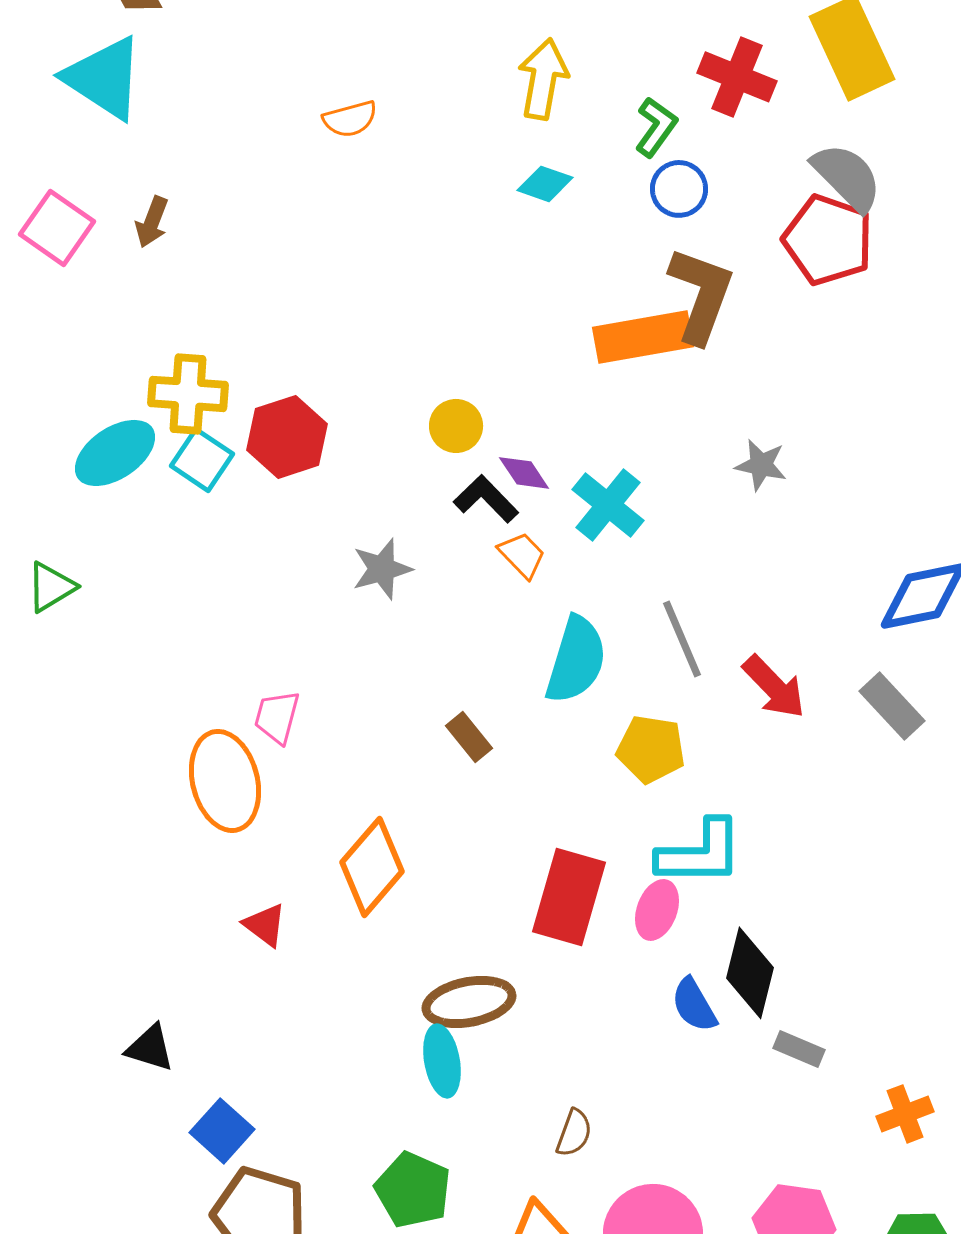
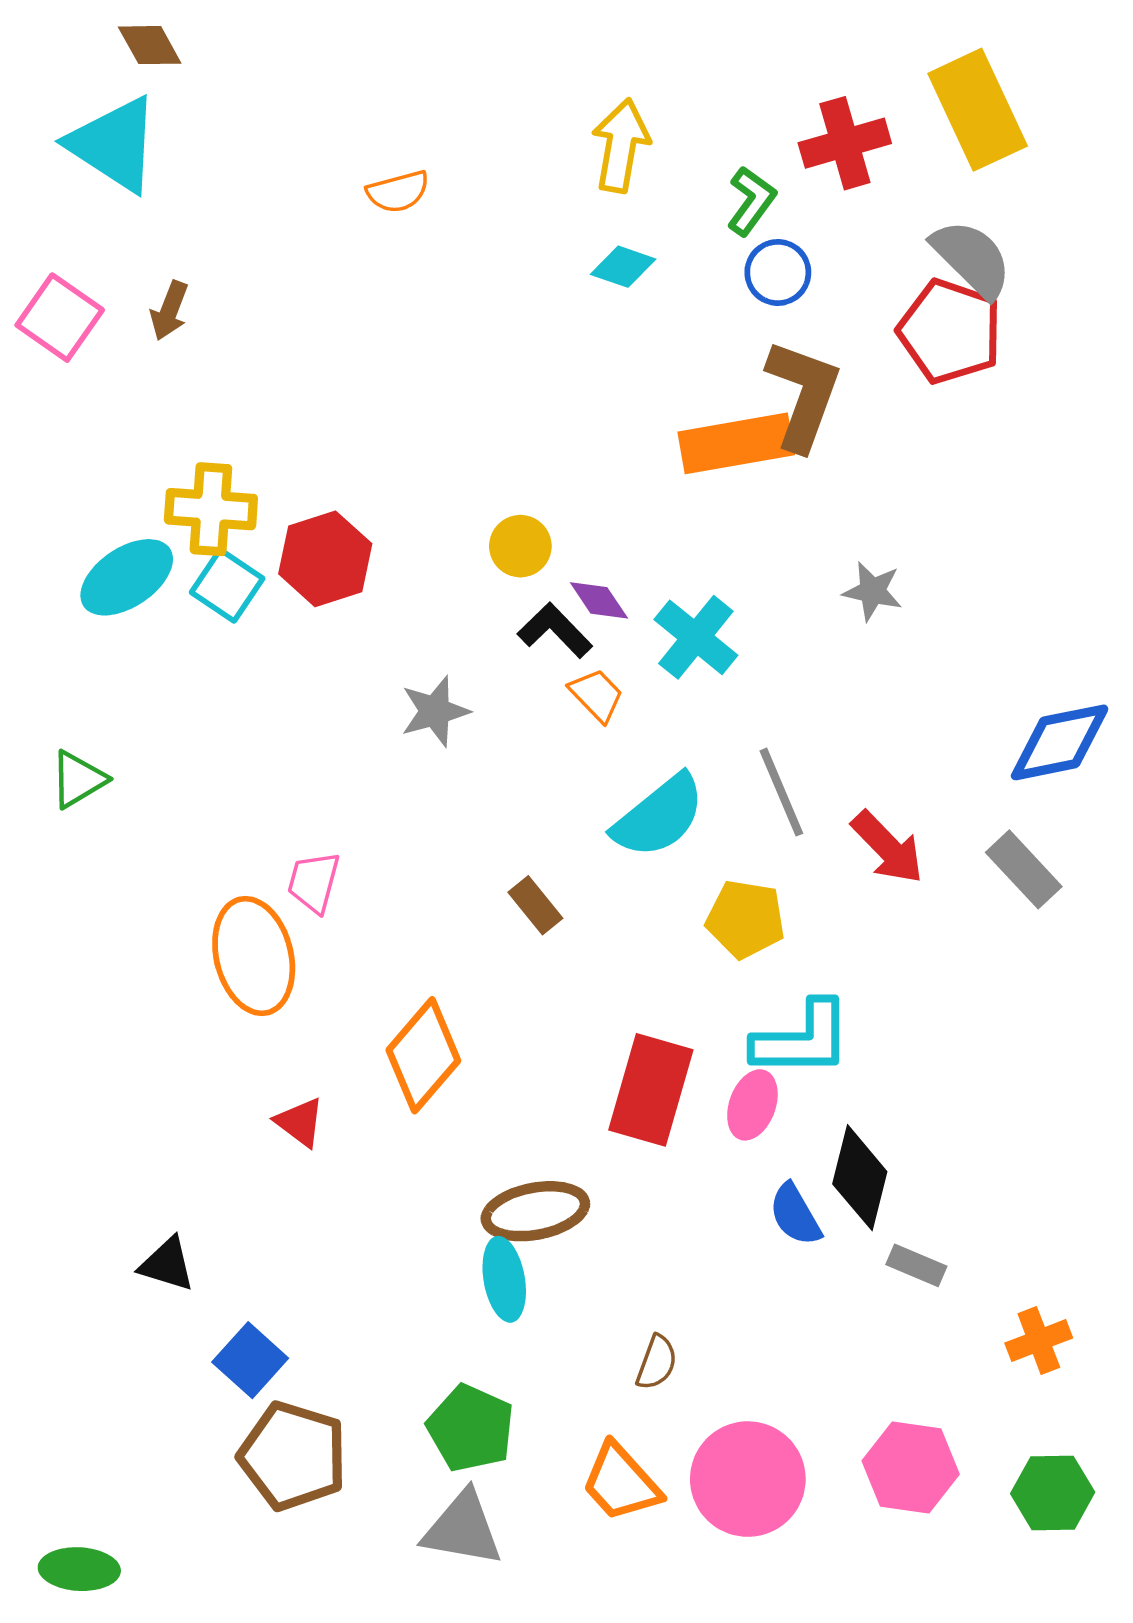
red cross: (737, 77) -> (845, 143), turned -38
green triangle: (51, 587) -> (78, 779), moved
cyan semicircle: (576, 660) -> (659, 816), turned 34

